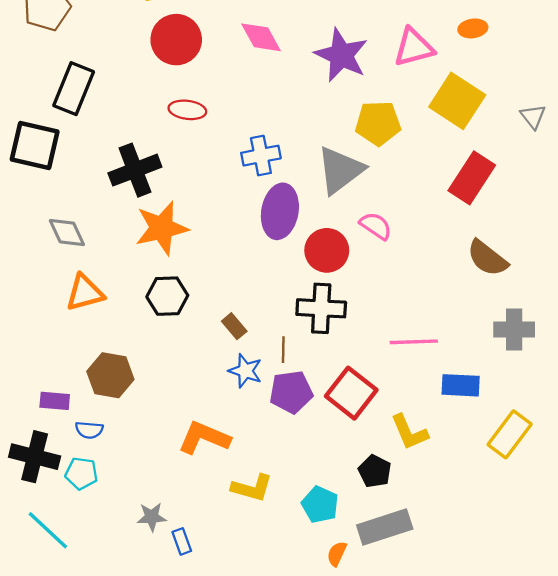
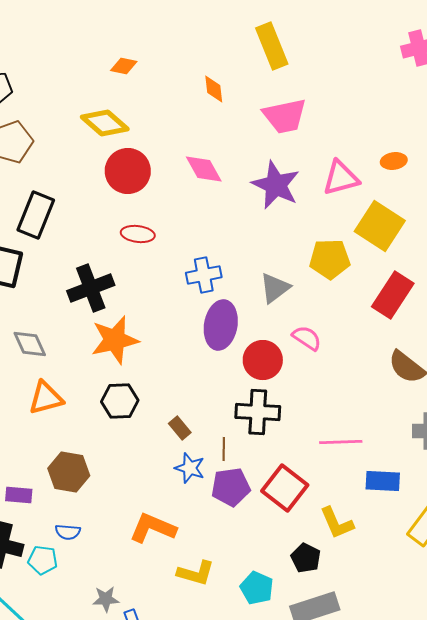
yellow pentagon: (378, 123) -> (330, 259), moved
gray triangle: (340, 170) -> (275, 288), size x0.7
blue semicircle: (89, 430) -> (68, 532), moved

